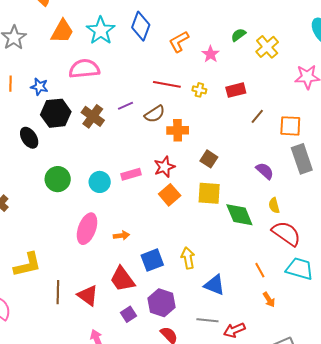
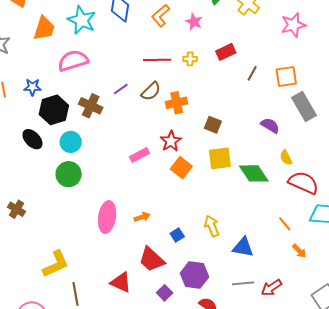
cyan circle: (100, 182) -> (71, 142), moved
blue square: (152, 260) -> (177, 235), size x0.6
brown line: (58, 292) -> (75, 294), moved

